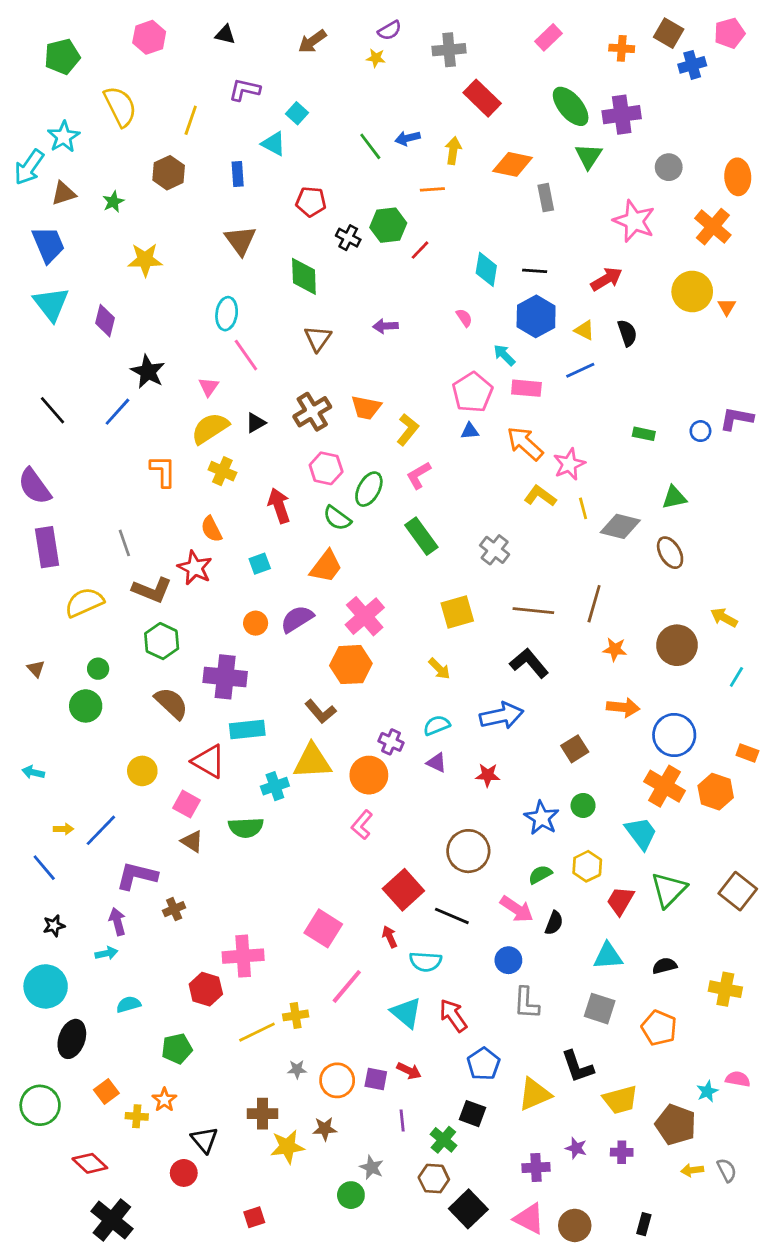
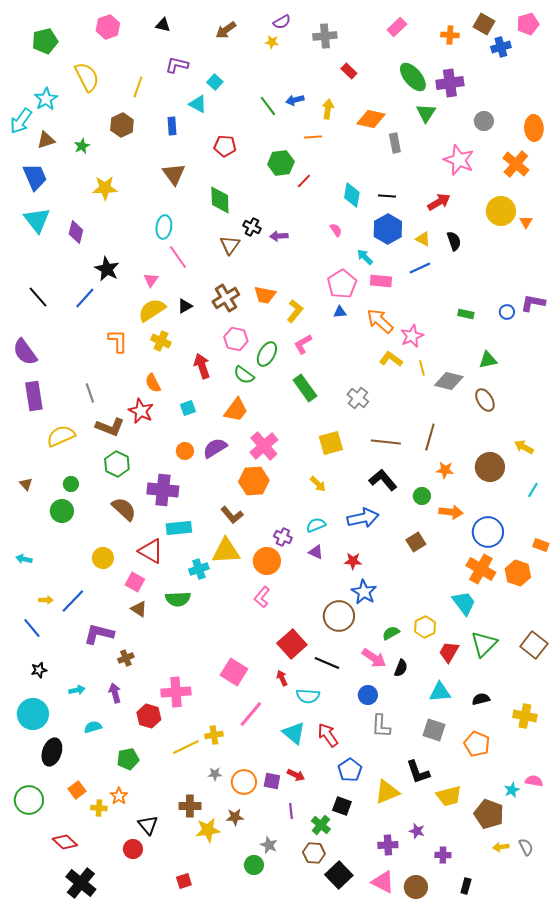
red rectangle: (482, 98) -> (349, 71), size x0.6
black cross: (348, 238) -> (252, 227), moved
green circle: (583, 805) -> (422, 496), moved
blue star: (542, 818) -> (364, 592), moved
purple arrow: (117, 922) -> (115, 693), moved
purple cross: (622, 1152) -> (443, 855), moved

